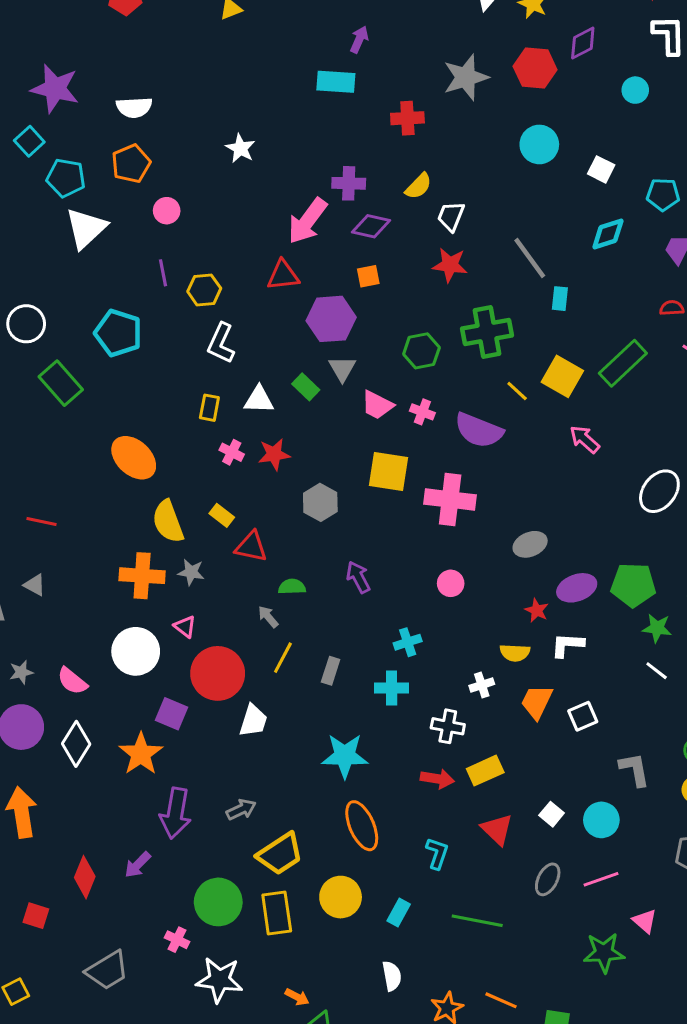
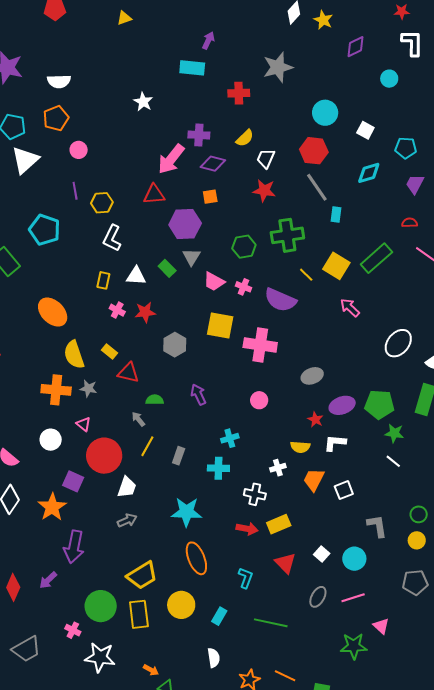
red hexagon: (535, 68) -> (314, 151), moved
white star: (240, 148) -> (143, 102), moved
white circle: (136, 651) -> (51, 440), size x0.7
gray arrow: (241, 809) -> (127, 520), moved

